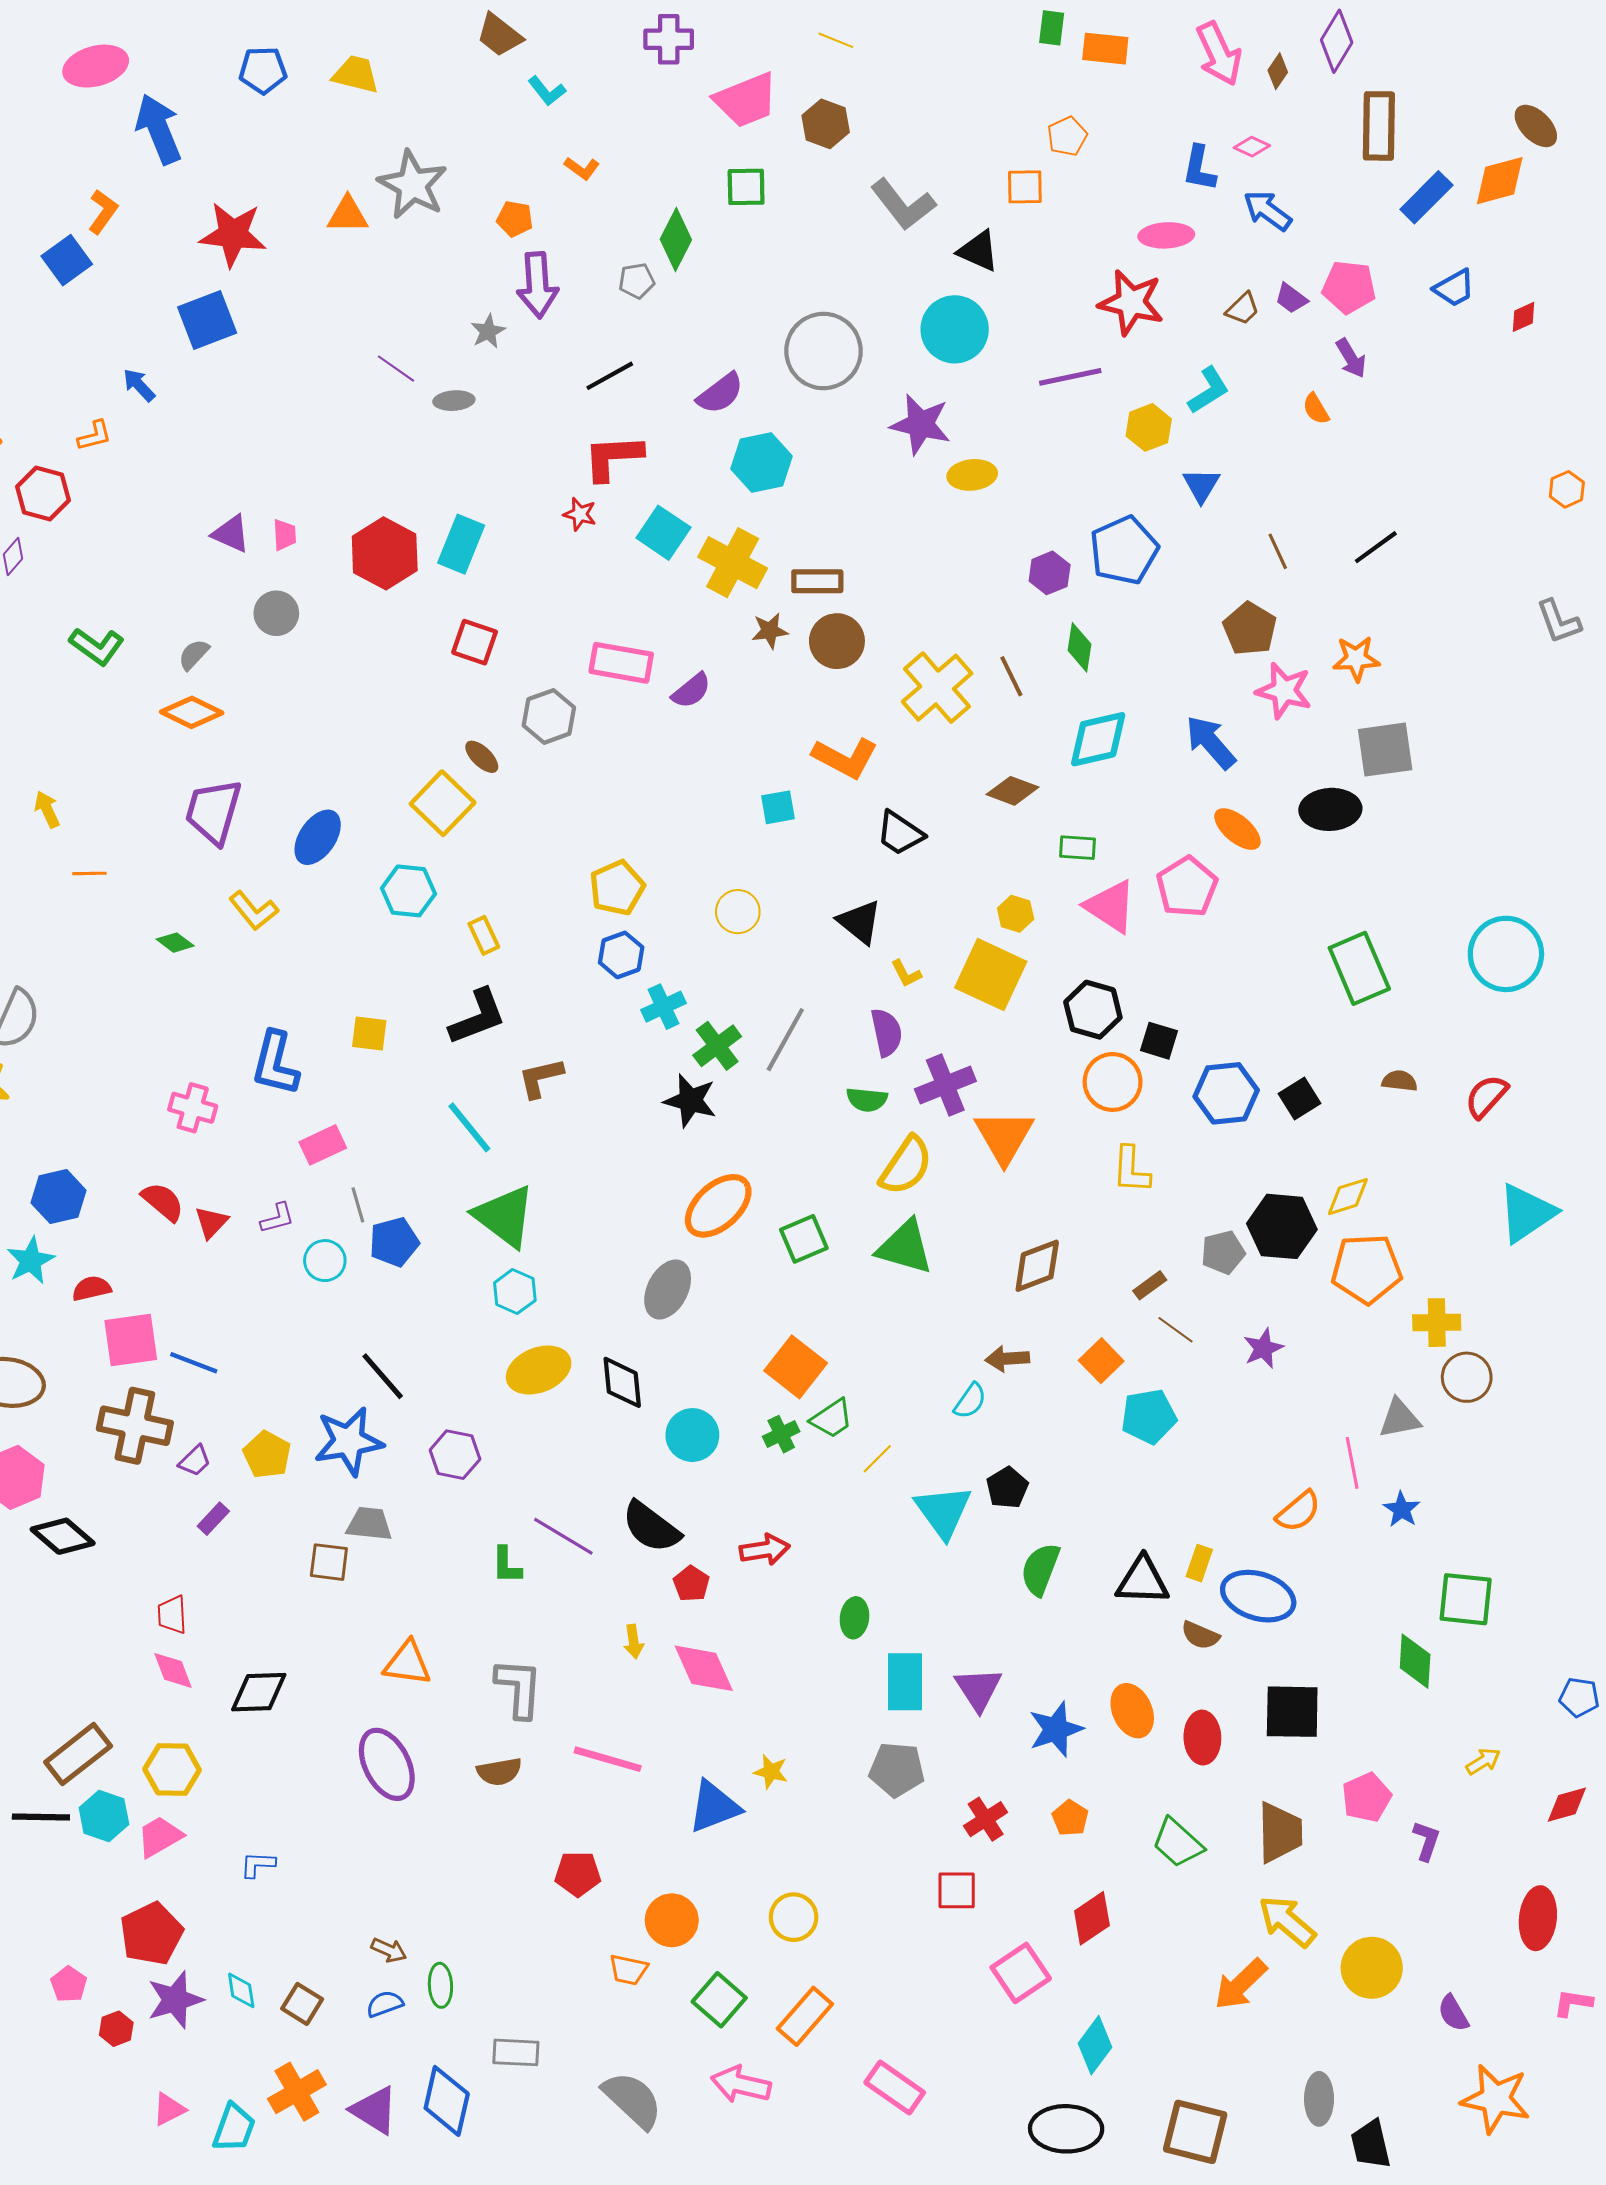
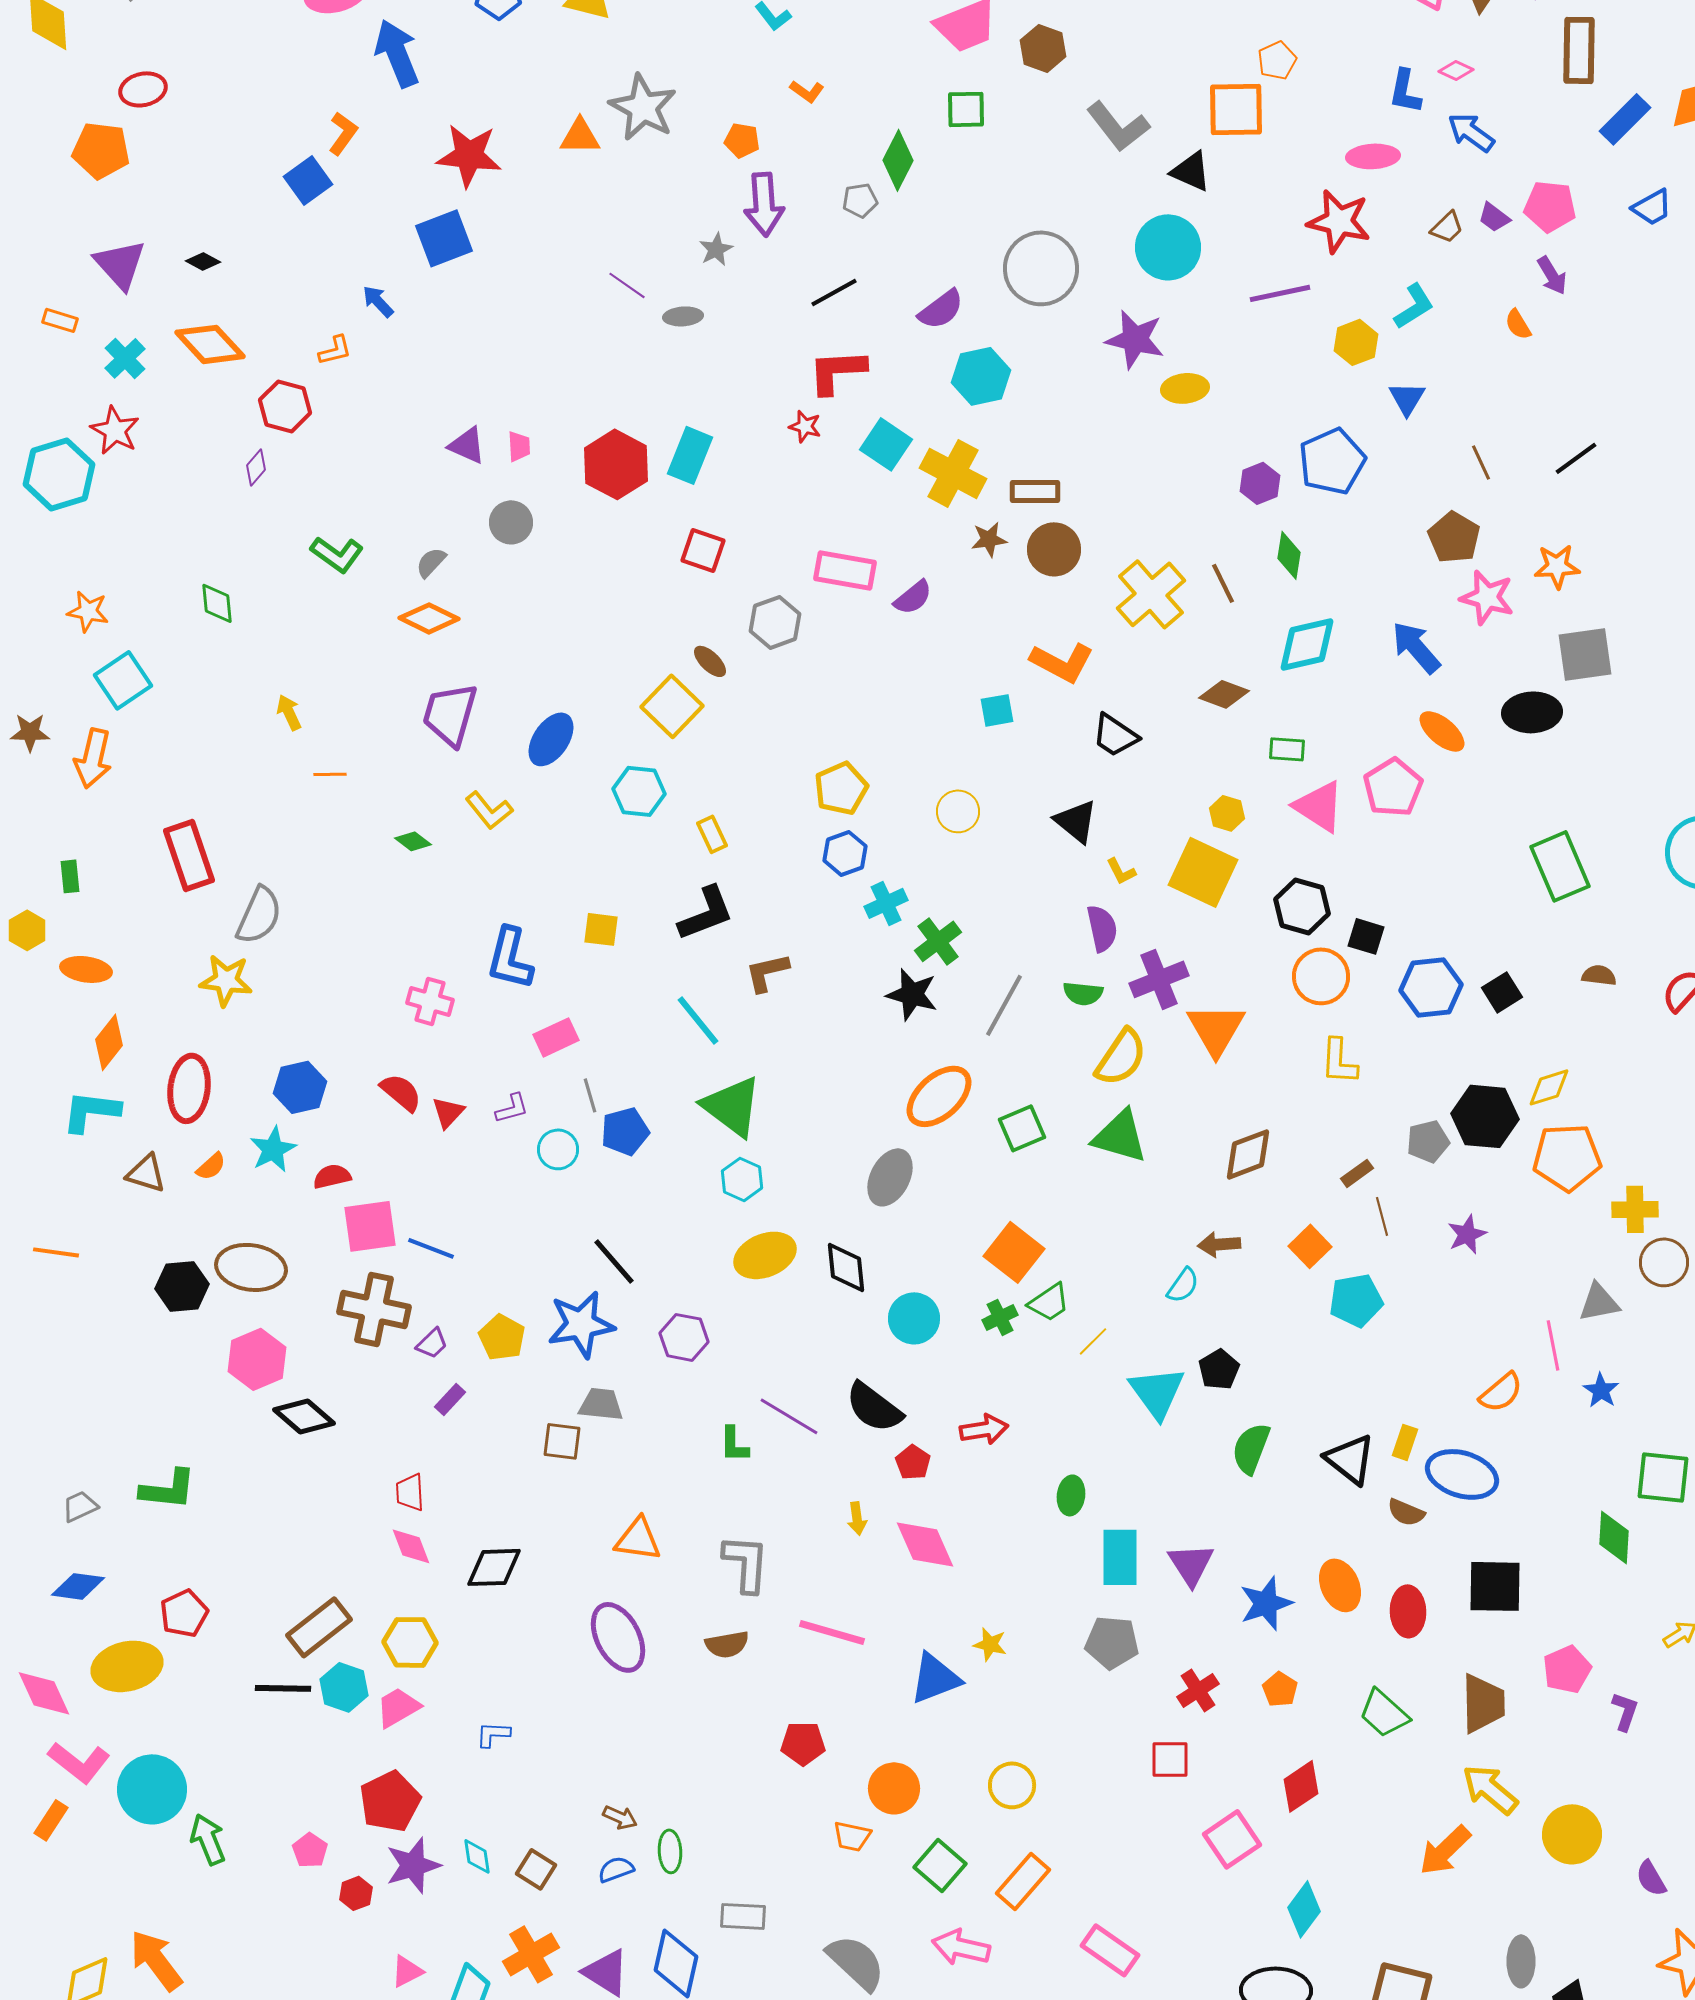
orange square: (1025, 187) -> (1236, 109), size x1.6
gray line: (785, 1040) -> (1004, 1005), moved
brown line: (1176, 1330) -> (1382, 1216), turned 39
black triangle: (1143, 1581) -> (1350, 1459), turned 36

